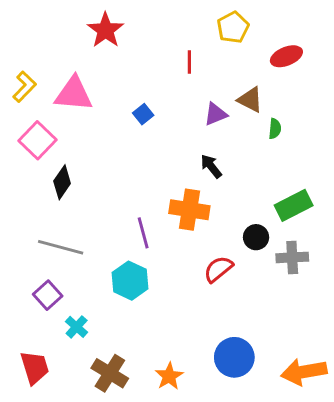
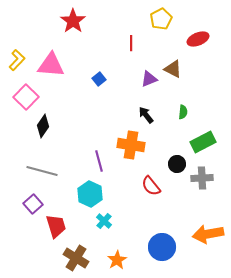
green semicircle: (275, 129) -> (183, 112), moved
red semicircle: (218, 269) -> (151, 186), turned -90
cyan cross: (77, 327) -> (104, 221), moved
red trapezoid: (35, 367) -> (56, 226), moved
orange arrow: (304, 372) -> (208, 234), moved

